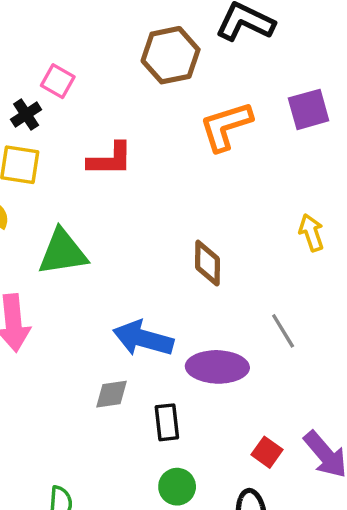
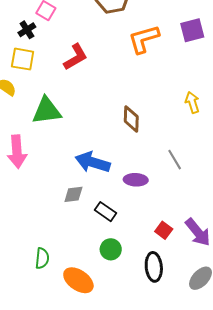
red L-shape: (110, 159) -> (76, 57), turned -32
purple ellipse: (217, 367) -> (136, 180), size x0.7
black rectangle: (167, 422) -> (106, 212), turned -50

